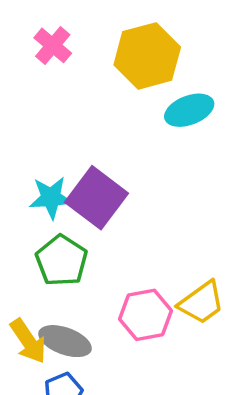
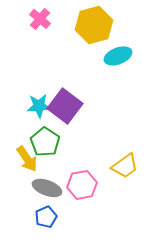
pink hexagon: (145, 315) -> (82, 185), moved
yellow arrow: (28, 341) -> (27, 159), moved

